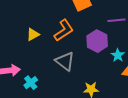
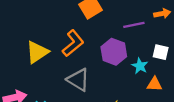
yellow triangle: (33, 34) -> (37, 52), size x1.5

